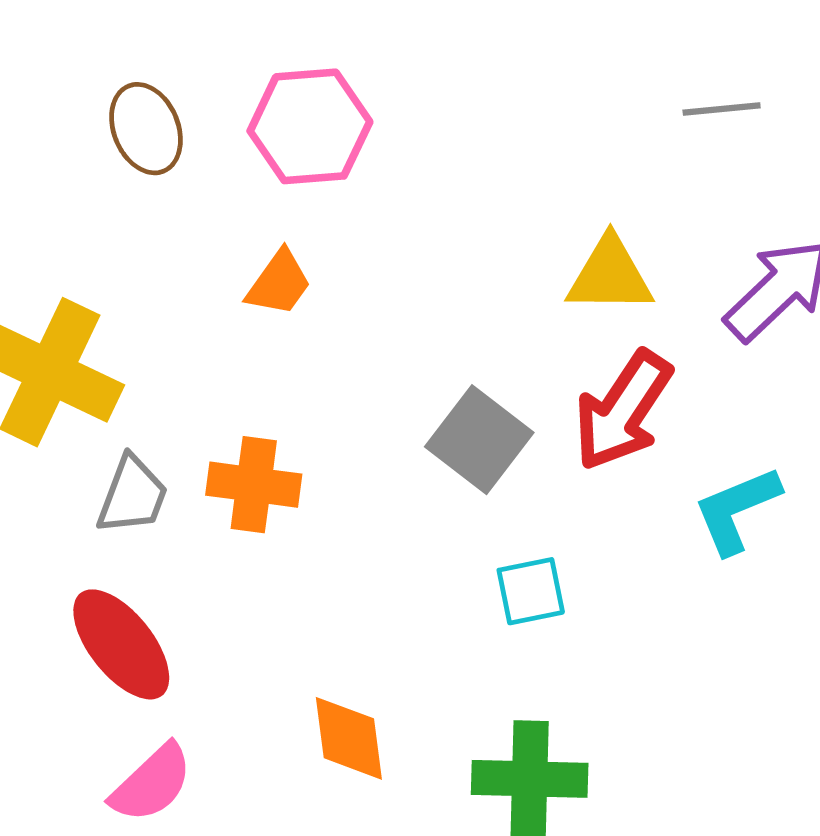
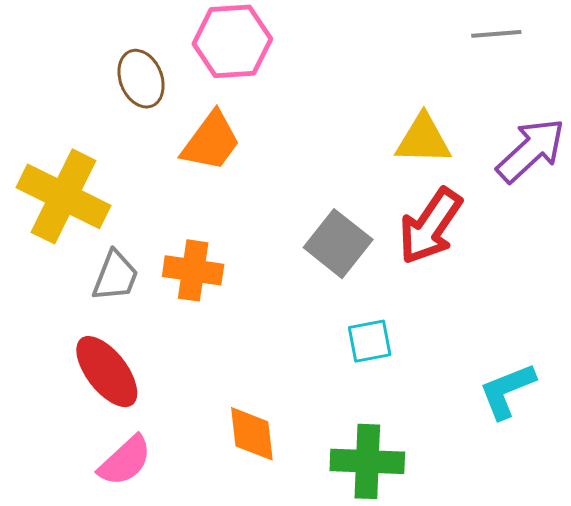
brown ellipse: (146, 129) -> (141, 79), moved
orange trapezoid: (279, 283) -> (211, 141), size x1.4
cyan L-shape: (737, 510) -> (507, 391), moved

